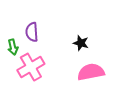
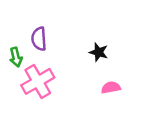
pink semicircle: (91, 72) -> (111, 88), size x0.6

